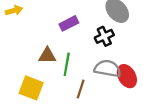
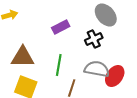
brown triangle: (47, 56) -> (23, 57), moved, size x1.4
red ellipse: (127, 76) -> (115, 76), turned 65

